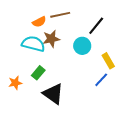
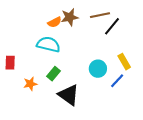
brown line: (60, 15) -> (100, 15), moved
brown star: (51, 39) -> (70, 17), moved
cyan circle: (82, 46) -> (98, 69), moved

